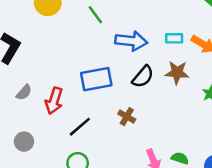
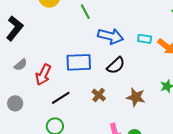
brown star: (177, 72) -> (136, 97), moved

